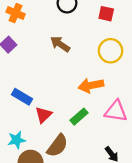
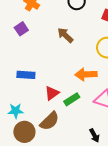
blue rectangle: (22, 97) -> (26, 75), turned -36
red triangle: (43, 115) -> (52, 93), moved

